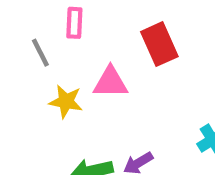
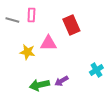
gray line: (40, 53) -> (12, 20), moved, turned -48

